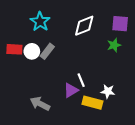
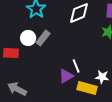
red rectangle: (14, 49) -> (11, 53), moved
gray arrow: (40, 104) -> (17, 89), moved

